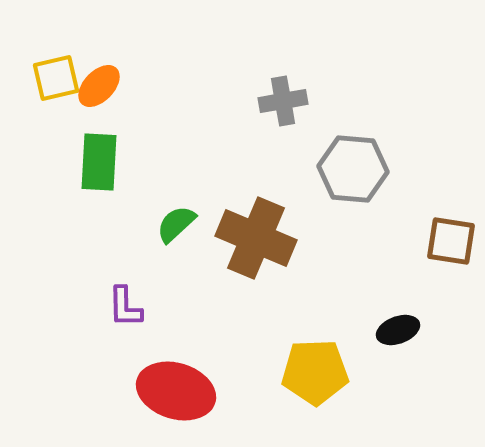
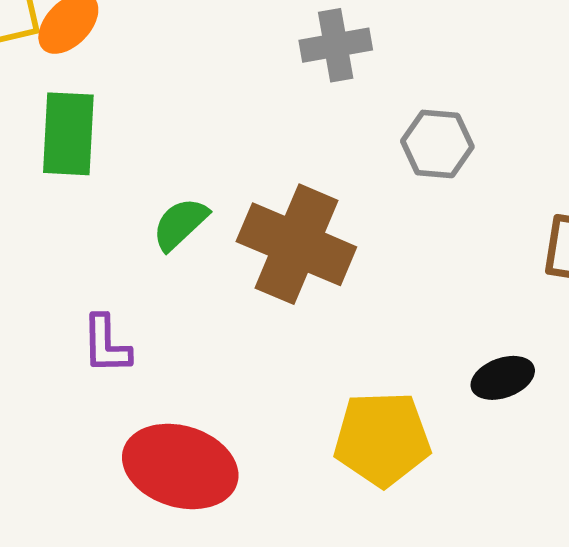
gray hexagon: (353, 169) -> (437, 144), size x0.7

